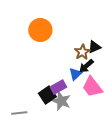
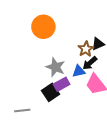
blue triangle: (75, 74) -> (79, 71), turned 32
gray star: (61, 101) -> (56, 67), moved

